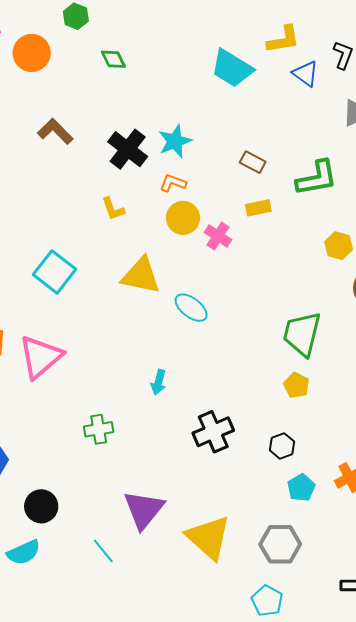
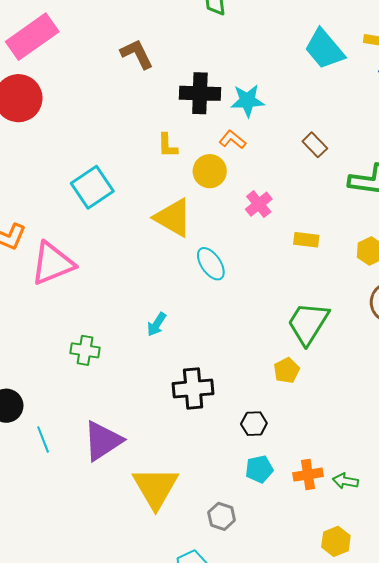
black cross: (128, 149) -> (200, 93), turned 36
yellow rectangle: (258, 208) -> (306, 240), moved
yellow circle: (183, 218) -> (210, 171), moved
gray hexagon: (280, 544) -> (222, 516), size x0.7
cyan line: (103, 551) -> (43, 440), moved

